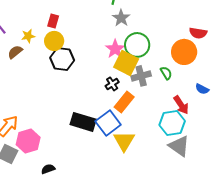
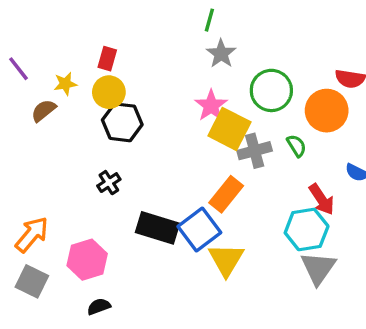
green circle: (137, 45) -> (271, 90), moved
black cross: (112, 84) -> (109, 183), moved
pink hexagon: (28, 141) -> (87, 260), moved
gray triangle: (179, 146) -> (318, 268), turned 30

